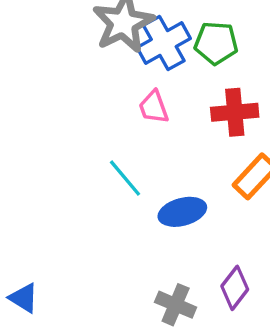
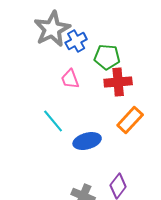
blue cross: (164, 43) -> (76, 41), size x0.7
green pentagon: (216, 43) -> (107, 57), moved

